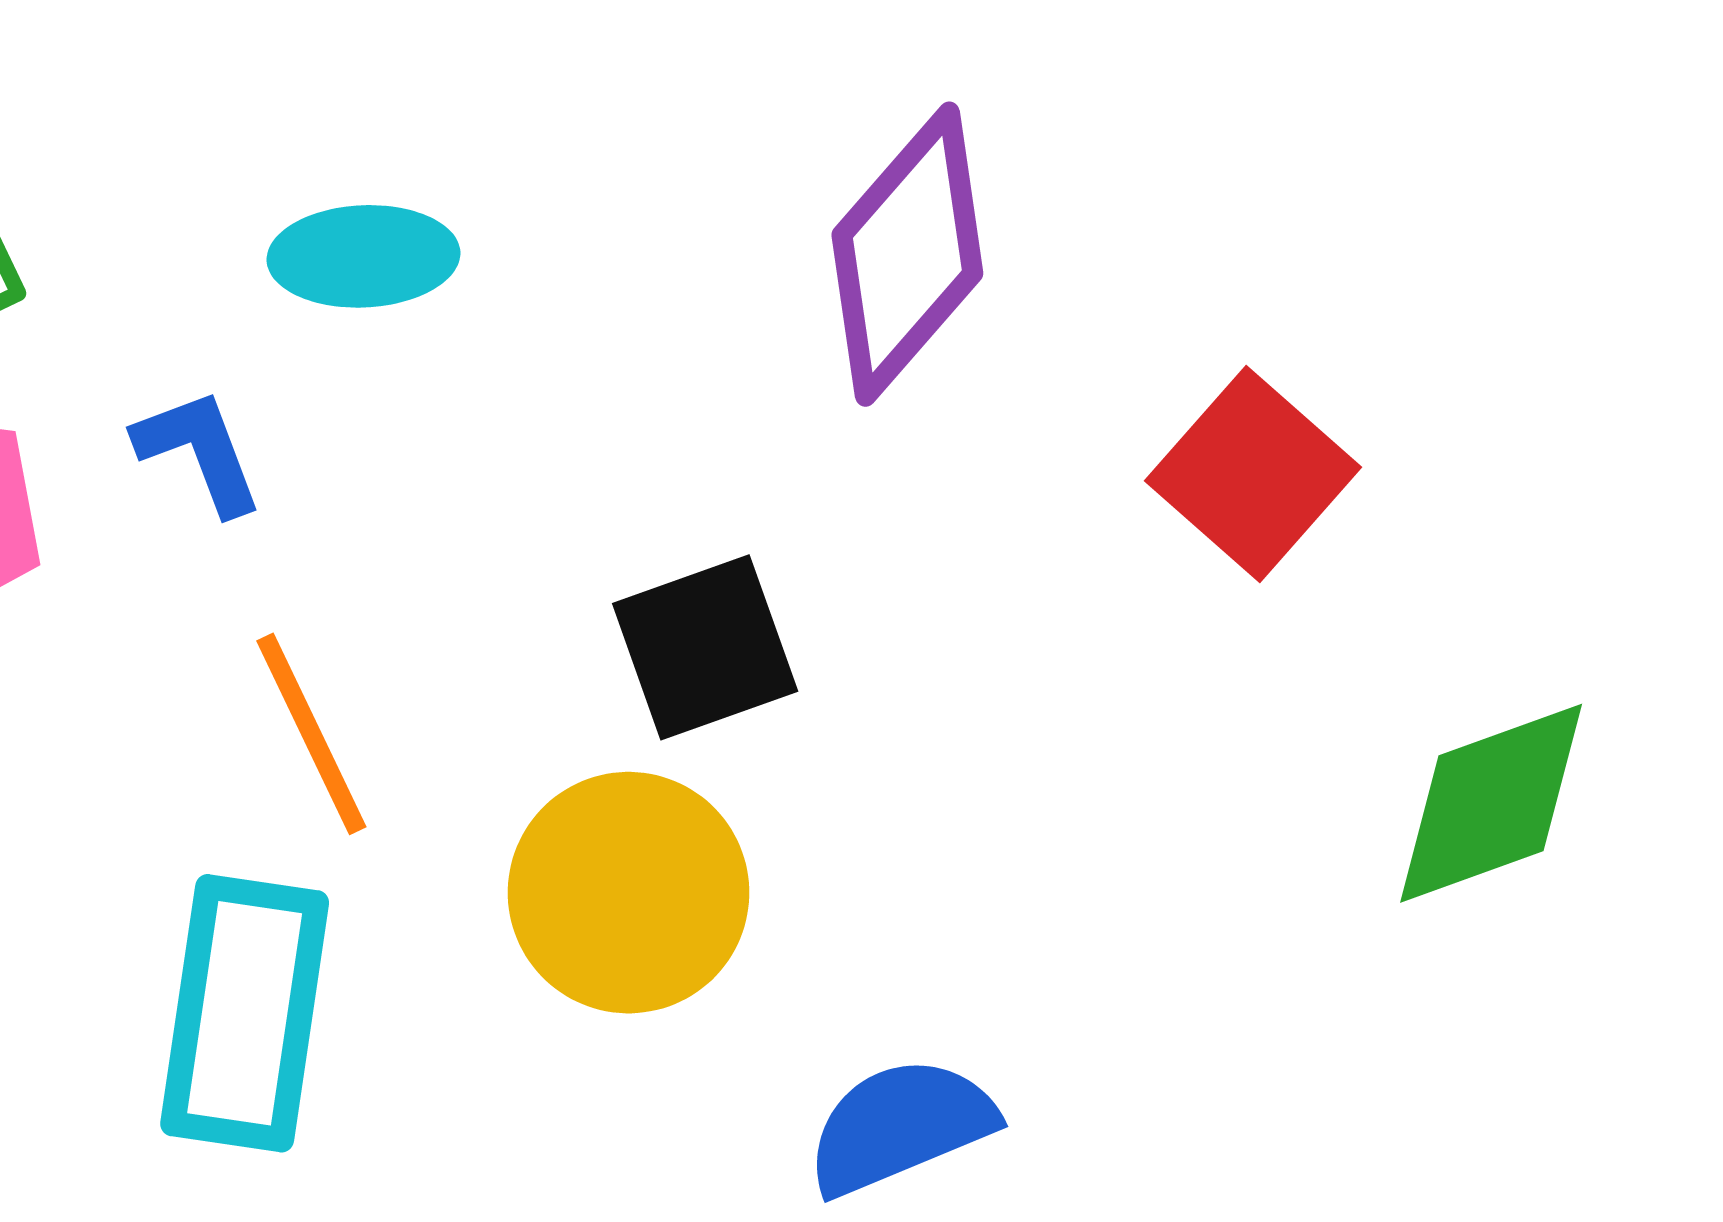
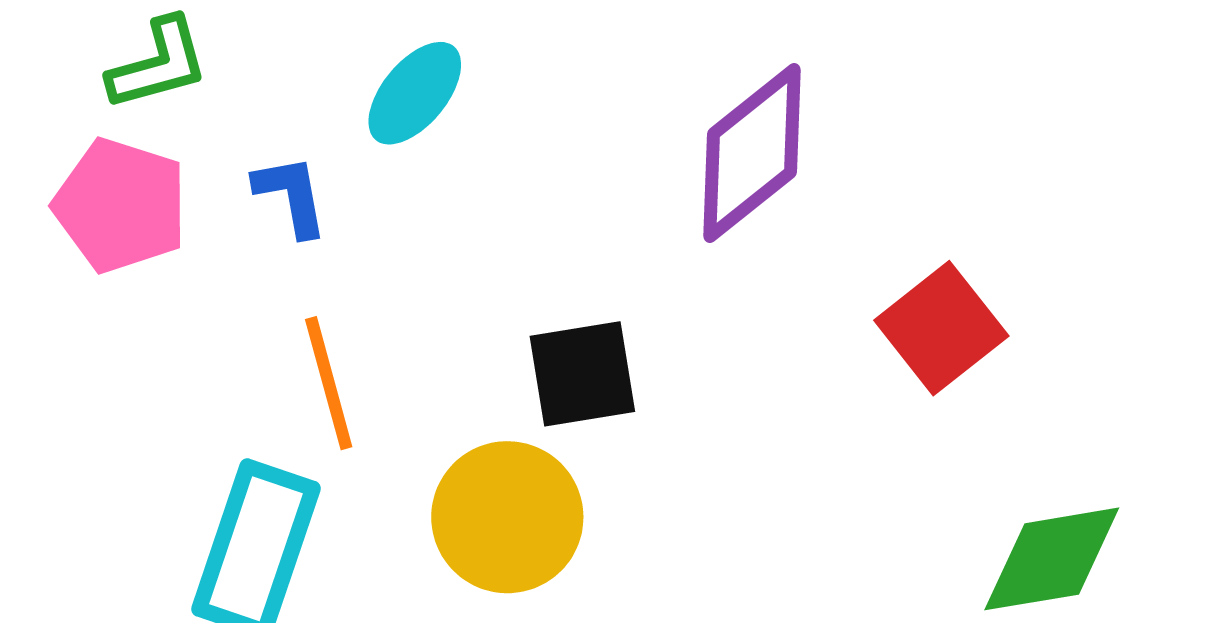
cyan ellipse: (363, 256) -> (415, 93), turned -58

